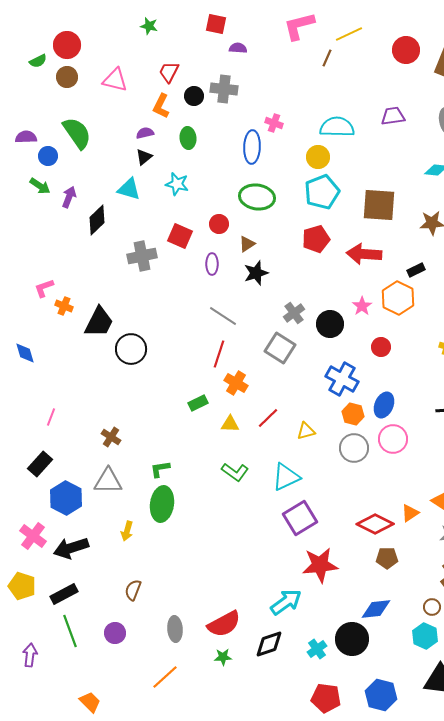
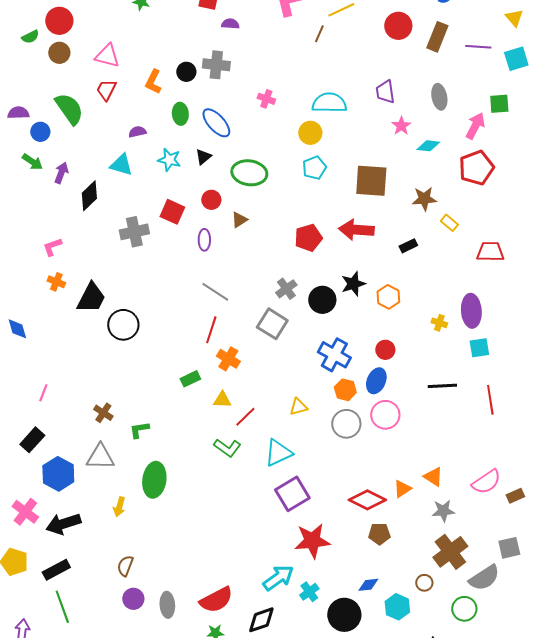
red trapezoid: (169, 72) -> (106, 90), moved
purple trapezoid: (393, 116) -> (385, 92), turned -90
purple semicircle: (145, 133) -> (137, 132), moved
blue ellipse: (252, 147) -> (216, 123), moved, turned -44
black triangle: (144, 157) -> (203, 157), moved
cyan pentagon: (322, 192) -> (314, 168), size x0.7
red pentagon: (316, 239) -> (308, 238), moved
black star: (256, 273) -> (353, 284), moved
pink L-shape: (44, 288) -> (52, 247), moved
orange hexagon: (398, 298) -> (388, 297), moved, size x0.7
pink star: (362, 306) -> (401, 126), moved
red circle: (381, 347) -> (385, 350), moved
red line: (268, 418) -> (245, 417), moved
green L-shape: (160, 469) -> (139, 430), moved
blue diamond: (376, 609) -> (368, 585), size x0.7
purple circle: (115, 633) -> (133, 599), moved
cyan hexagon: (425, 636) -> (397, 607), moved
cyan cross: (317, 649) -> (309, 592), moved

